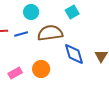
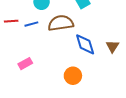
orange circle: (41, 69) -> (73, 76), moved

